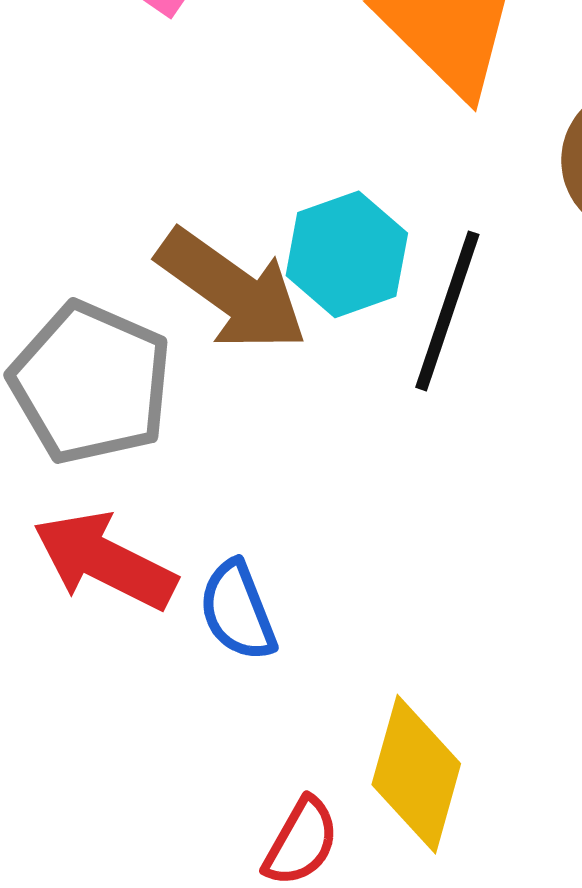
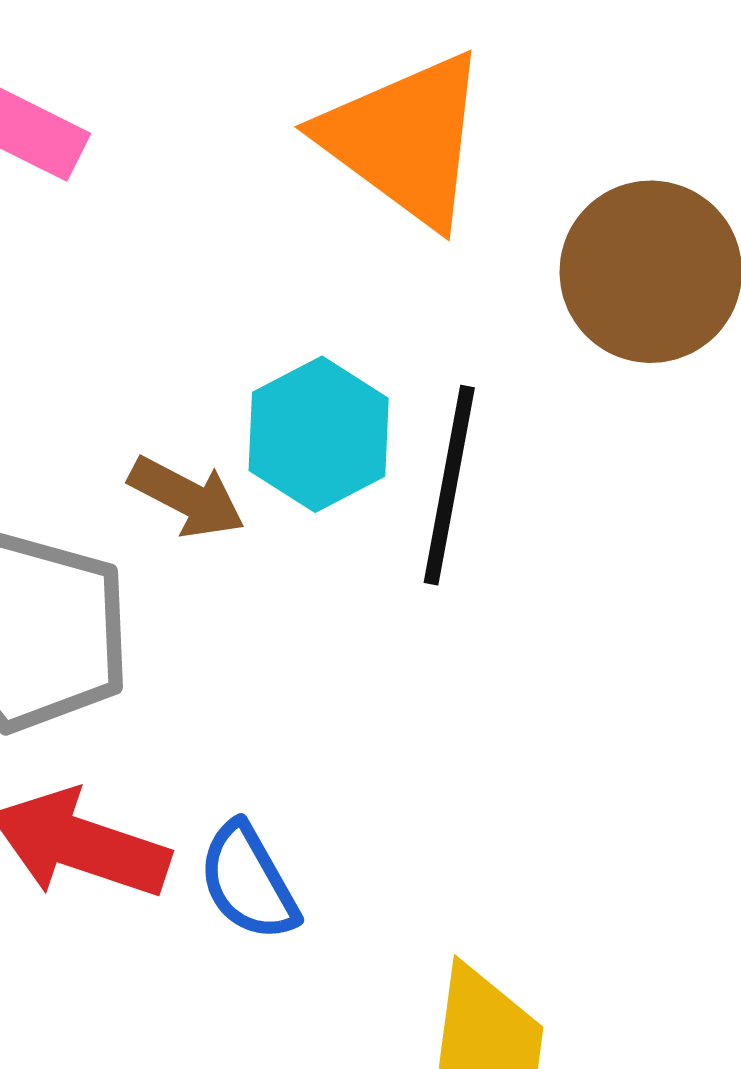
brown arrow: (232, 290) -> (187, 497), size x0.6

